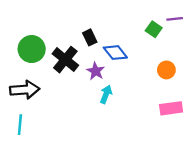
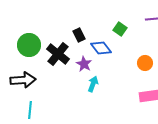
green square: (154, 29) -> (120, 29), moved
cyan line: (20, 125) -> (30, 110), moved

